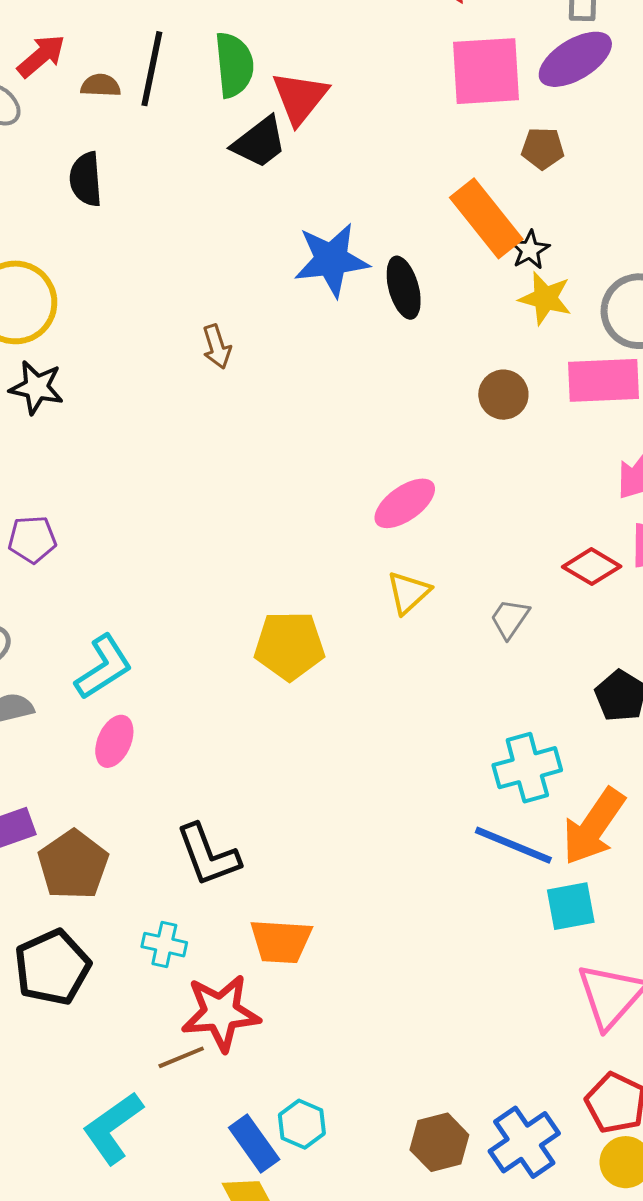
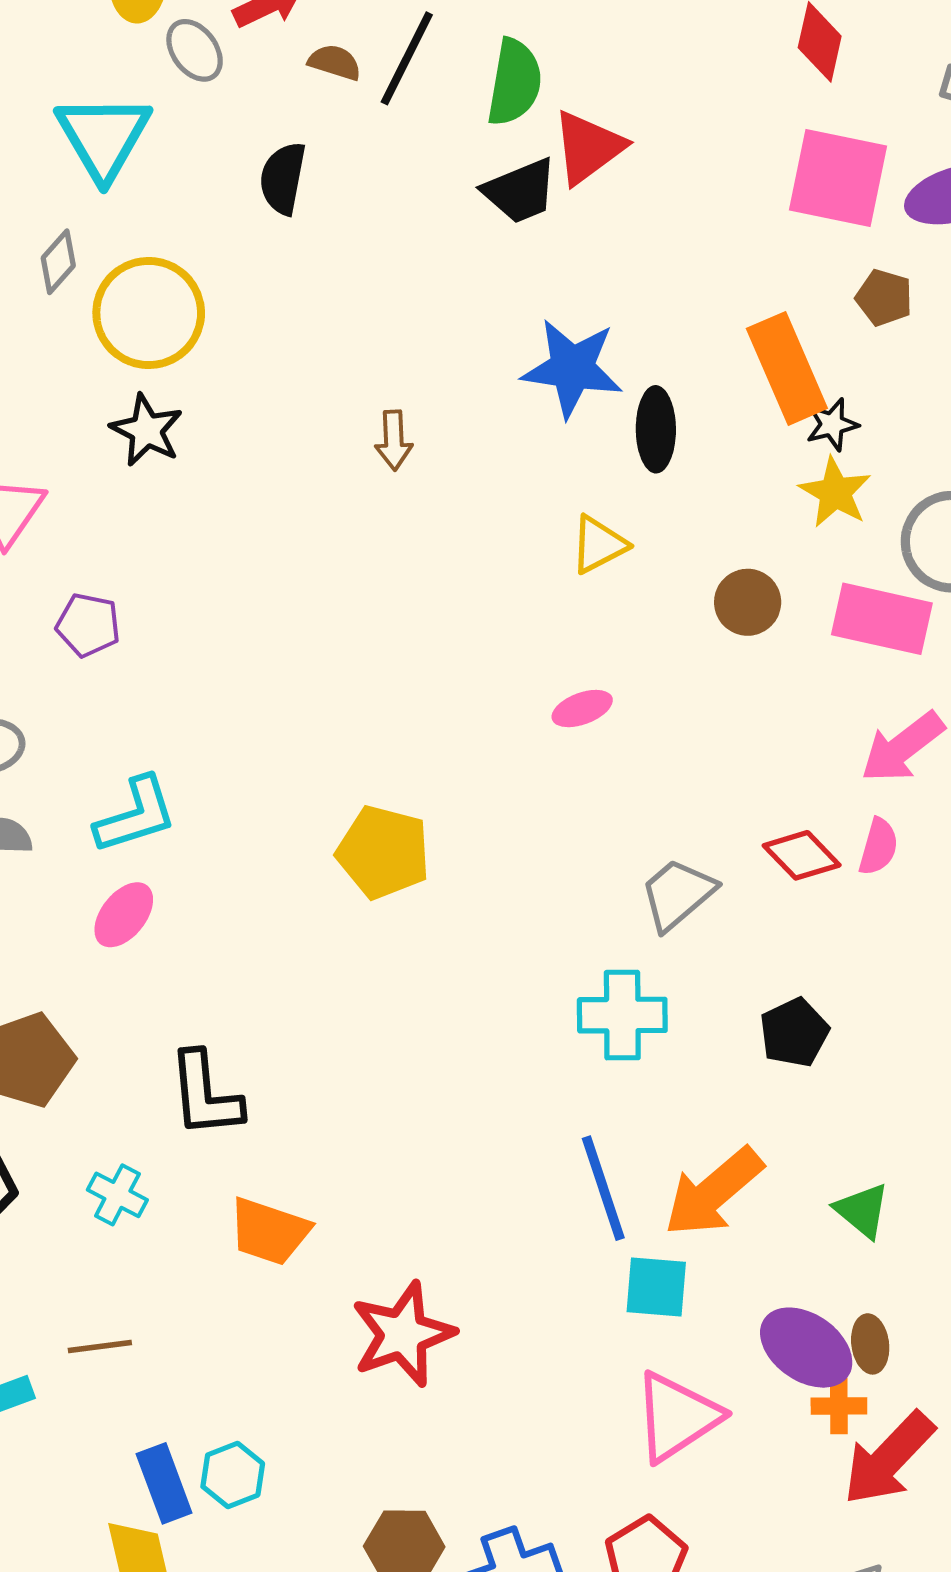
pink ellipse: (405, 503) -> (582, 709), size x0.7
yellow triangle: (408, 593) -> (599, 545), moved
gray trapezoid: (510, 619) -> (678, 894), size x1.4
cyan cross: (527, 768) -> (622, 1015), moved
blue line: (513, 845) -> (603, 1188), turned 34
red star: (221, 1013) -> (403, 1334), moved, turned -30

